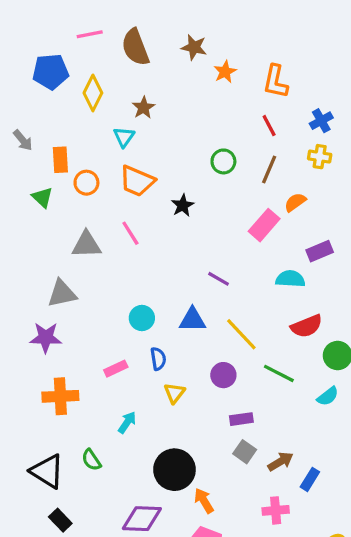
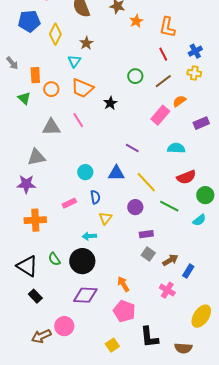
brown line: (269, 170) -> (163, 81), turned 30
purple rectangle: (320, 251) -> (201, 123), moved
cyan arrow: (127, 422) -> (89, 236), moved, turned -128
black circle: (174, 470) -> (82, 261), moved
pink cross: (276, 510) -> (167, 290), turned 35

